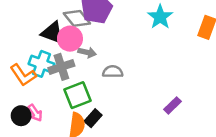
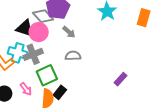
gray arrow: (87, 52) -> (69, 32), moved, turned 32
pink arrow: (35, 113) -> (26, 89), moved

